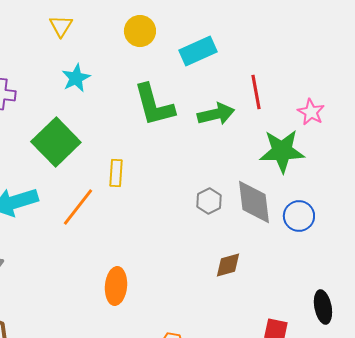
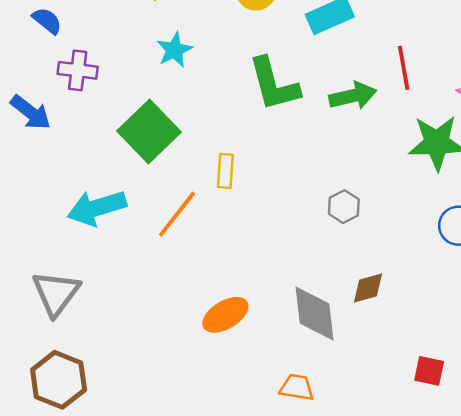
gray diamond: (254, 202) -> (314, 314), moved
orange ellipse: (116, 286) -> (225, 315), turned 54

